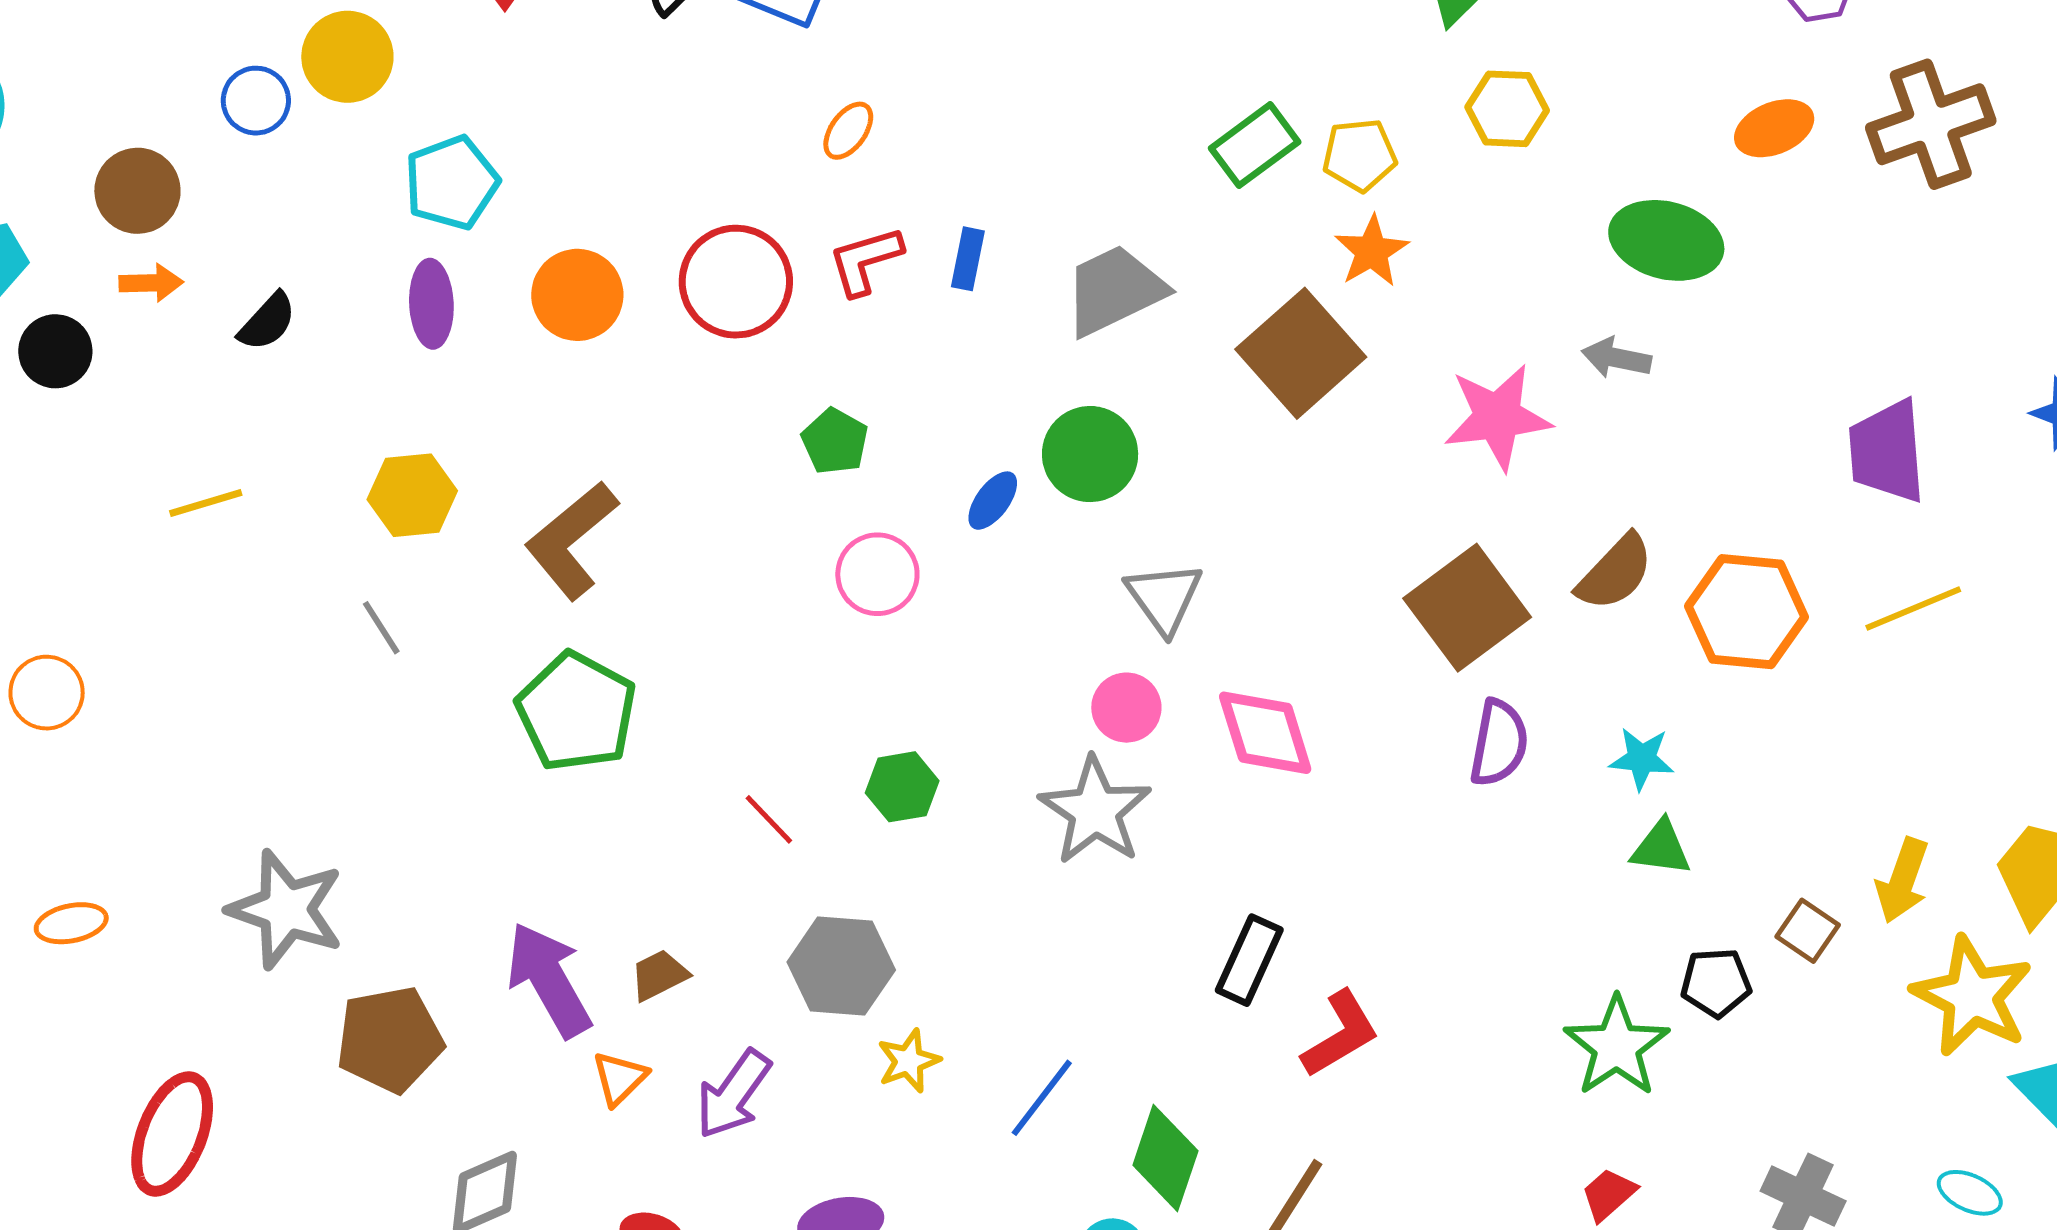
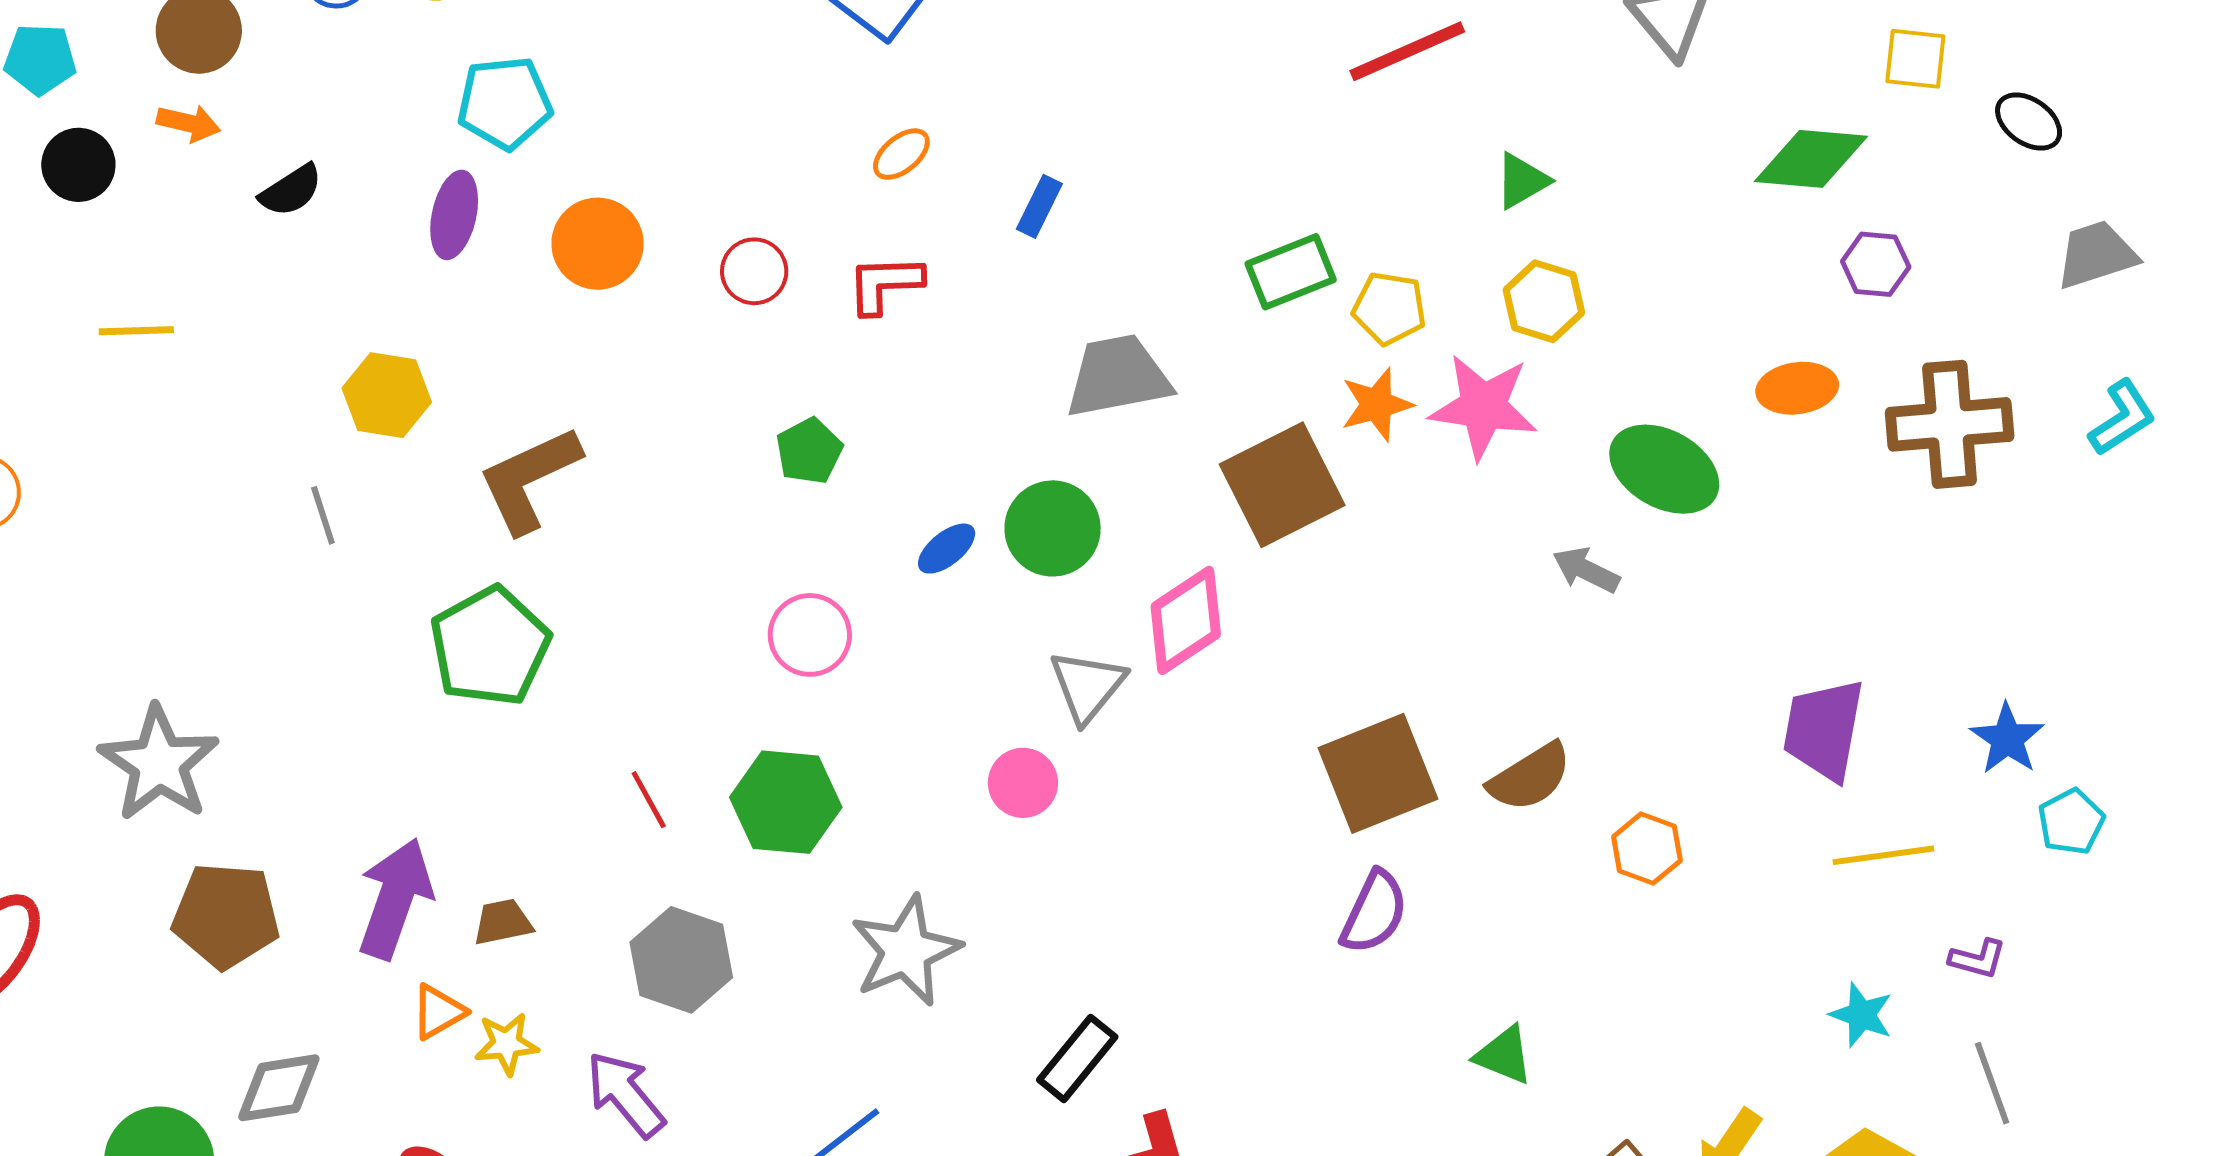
blue rectangle: (968, 259) -> (1039, 206), moved
red circle: (736, 282) -> (754, 271), size x0.6
pink star: (1497, 417) -> (1483, 407), moved
yellow line: (206, 503) -> (136, 331), moved
pink circle: (877, 574) -> (810, 635), moved
yellow line: (1913, 608) -> (1883, 855), moved
orange hexagon: (1747, 612) -> (1647, 849), size x0.6
pink diamond: (1265, 733) -> (1186, 620), moved, turned 59
cyan star: (1642, 759) -> (1861, 1015), moved
green hexagon: (902, 787) -> (786, 802), size x1.5
gray star: (1095, 811) -> (906, 951), moved
purple arrow: (549, 980) -> (395, 898), turned 34
yellow star: (909, 1061) -> (506, 1044), moved
purple arrow: (733, 1094) -> (625, 1094), moved, turned 90

